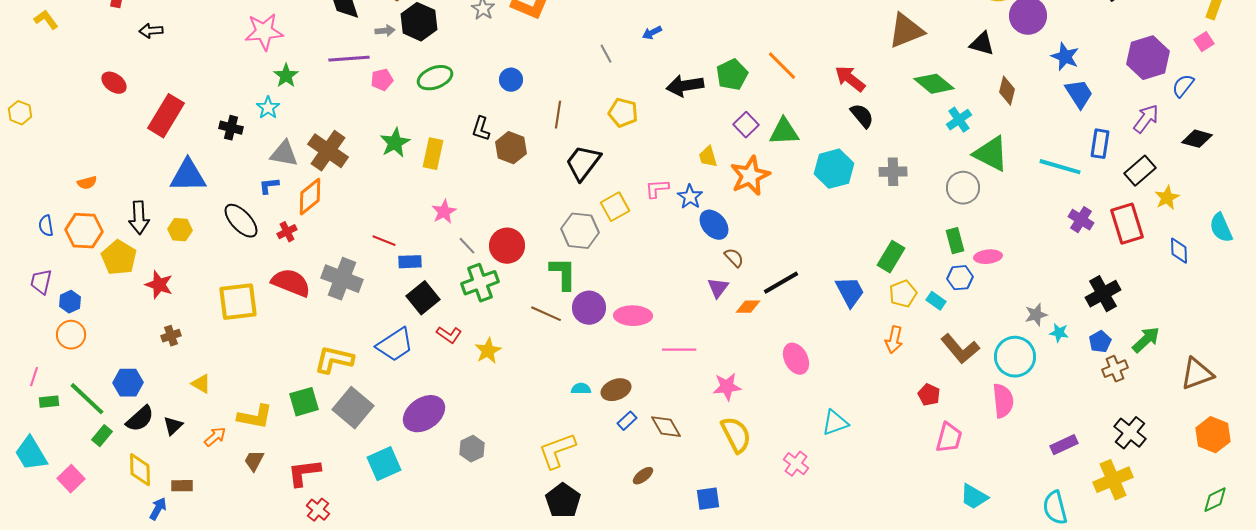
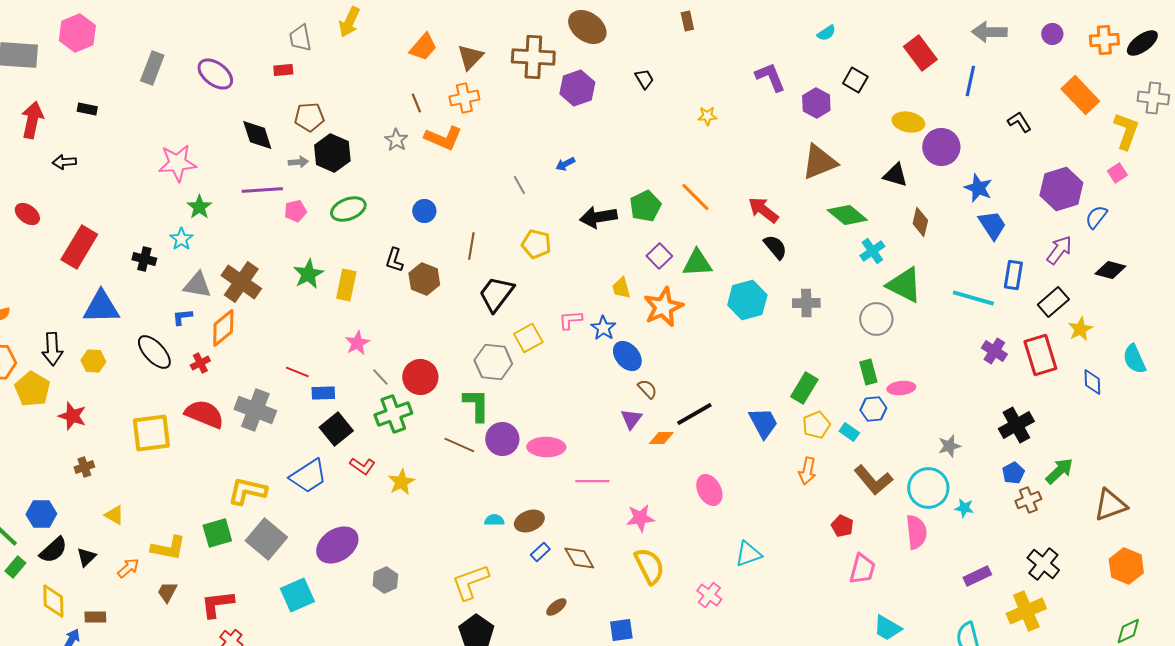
cyan star: (1059, 333) -> (964, 508), moved

